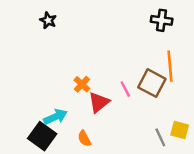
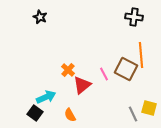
black square: (42, 136) -> (35, 113), size x0.7

